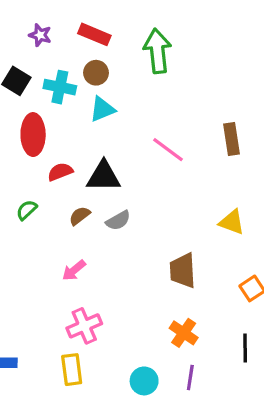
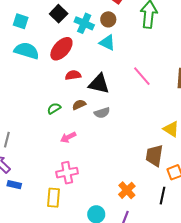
cyan triangle: (102, 109) -> (107, 43), turned 36
red ellipse: (33, 135) -> (61, 49), turned 30
green semicircle: (27, 210) -> (54, 108), moved
brown trapezoid: (183, 271) -> (154, 156), moved
black line: (245, 348) -> (163, 196), moved

